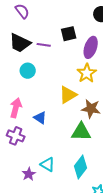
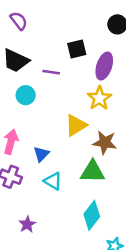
purple line: (44, 45) -> (51, 72), moved
blue triangle: (40, 118) -> (41, 154), turned 40
cyan triangle: (48, 164) -> (53, 181), moved

